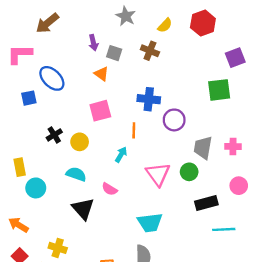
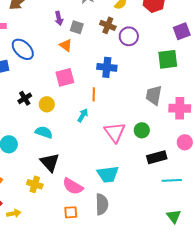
purple circle: (174, 120) -> (129, 36), moved
pink cross: (233, 146) -> (180, 108), size x1.5
gray trapezoid: (203, 148) -> (154, 95), moved
pink semicircle: (110, 189) -> (73, 186), moved, size x1.5
yellow cross: (58, 248) -> (35, 184), moved

